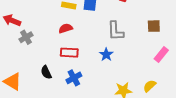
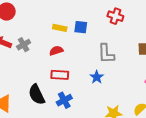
gray cross: (26, 37) -> (24, 45), moved
black semicircle: (46, 72) -> (37, 94), size x1.5

